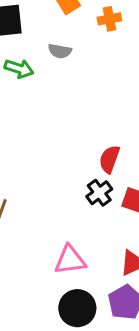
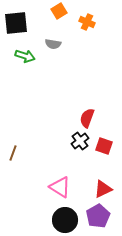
orange cross: (109, 19) -> (87, 22), turned 35
pink triangle: (70, 260) -> (60, 187), turned 40

